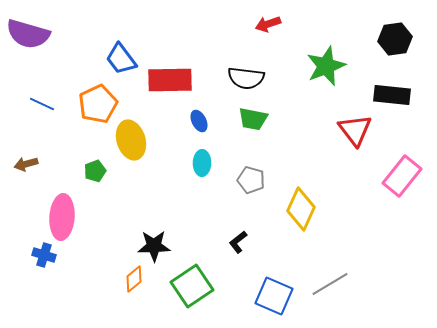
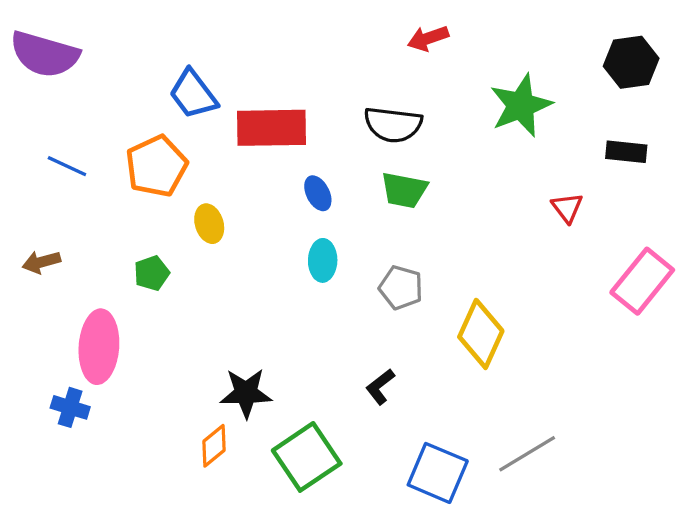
black rectangle: (392, 95) -> (626, 152), size x0.7
red triangle: (355, 130) -> (567, 208), size x0.6
yellow ellipse: (131, 140) -> (209, 224), size x0.6

